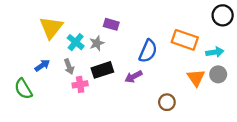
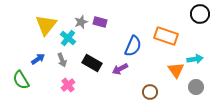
gray star: (97, 43) -> (81, 22), moved
cyan arrow: (215, 52) -> (195, 59), moved
black rectangle: (102, 70) -> (92, 63), turned 48
gray circle: (218, 74) -> (196, 87), moved
pink cross: (80, 84) -> (68, 85), moved, turned -32

